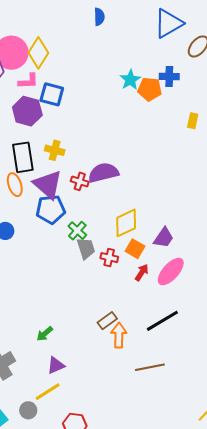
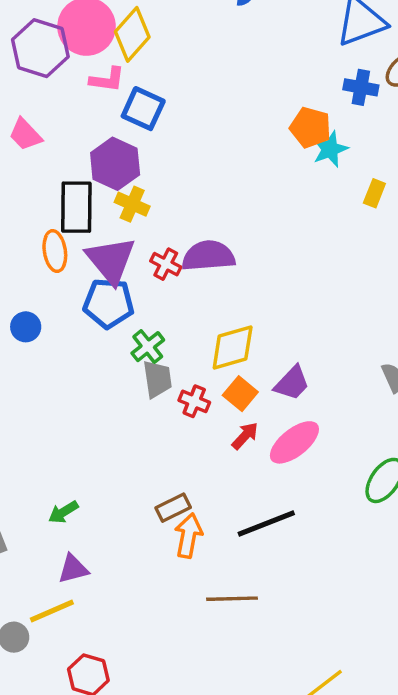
blue cross: (169, 76) -> (361, 87), moved
cyan star: (130, 80) -> (330, 149), moved
purple hexagon: (27, 111) -> (115, 164), moved

